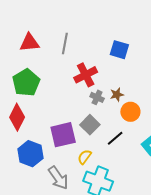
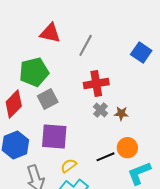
blue square: (119, 50) -> (141, 53), moved
orange circle: (130, 112) -> (127, 148), moved
gray square: (90, 125) -> (48, 99), moved

